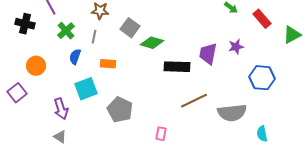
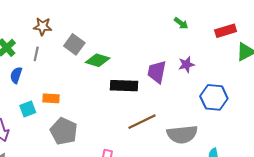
red rectangle: (262, 19) -> (226, 31), moved, turned -66
orange rectangle: (108, 64) -> (51, 98), moved
cyan square: (86, 89) -> (28, 109), size x0.7

